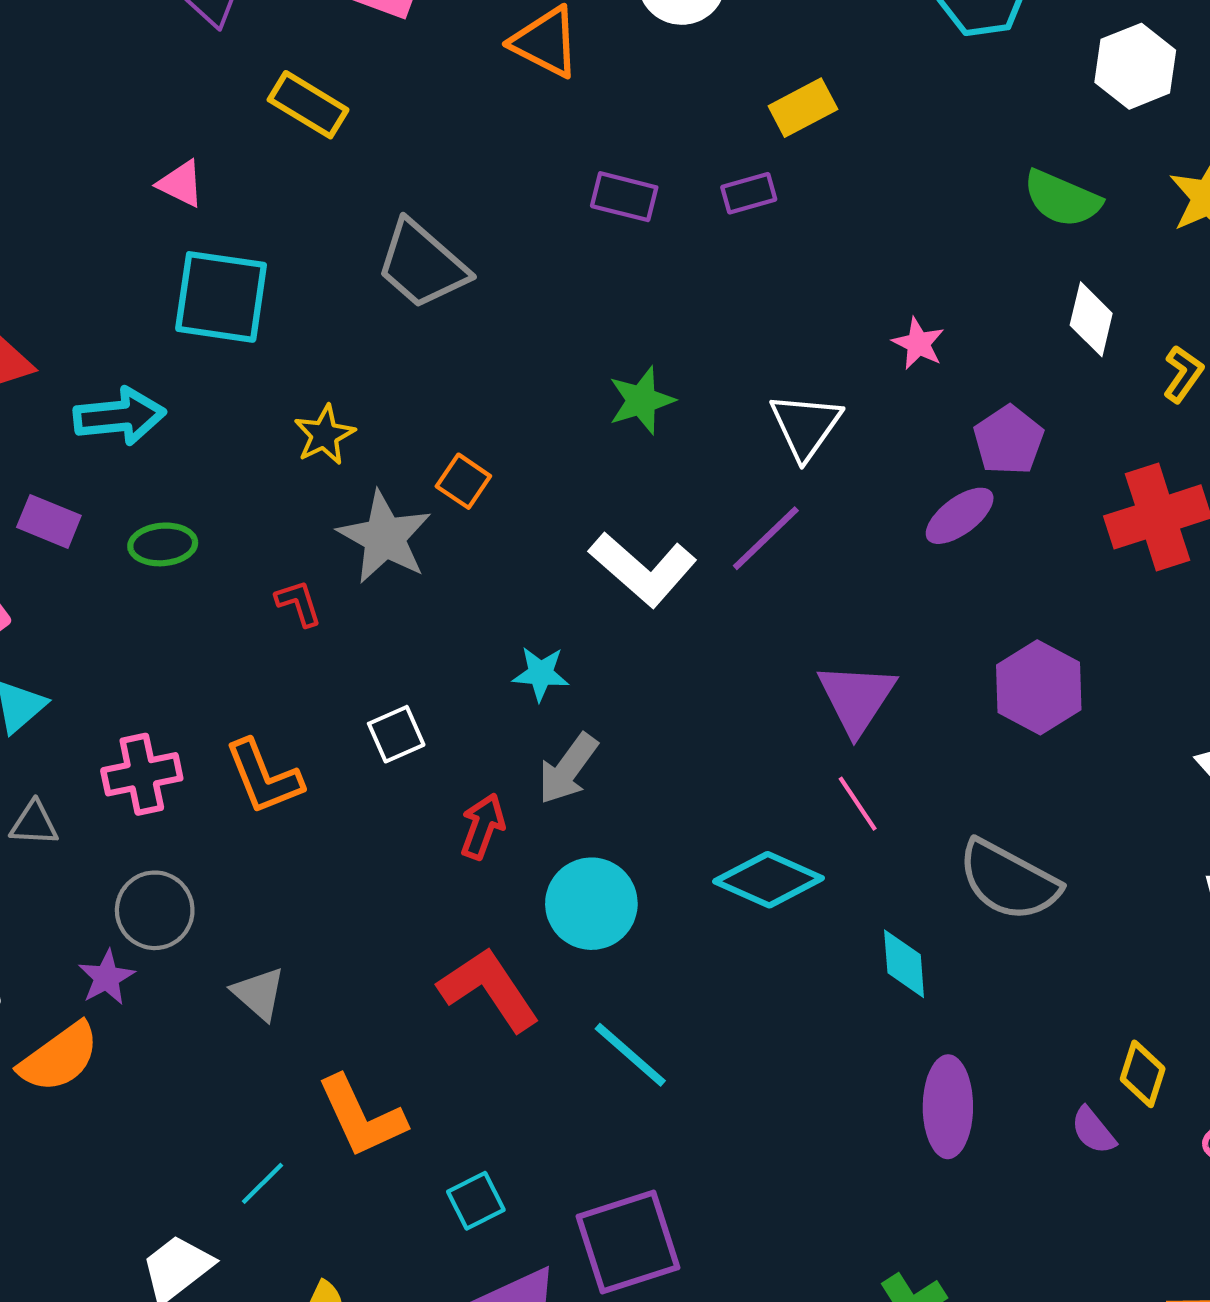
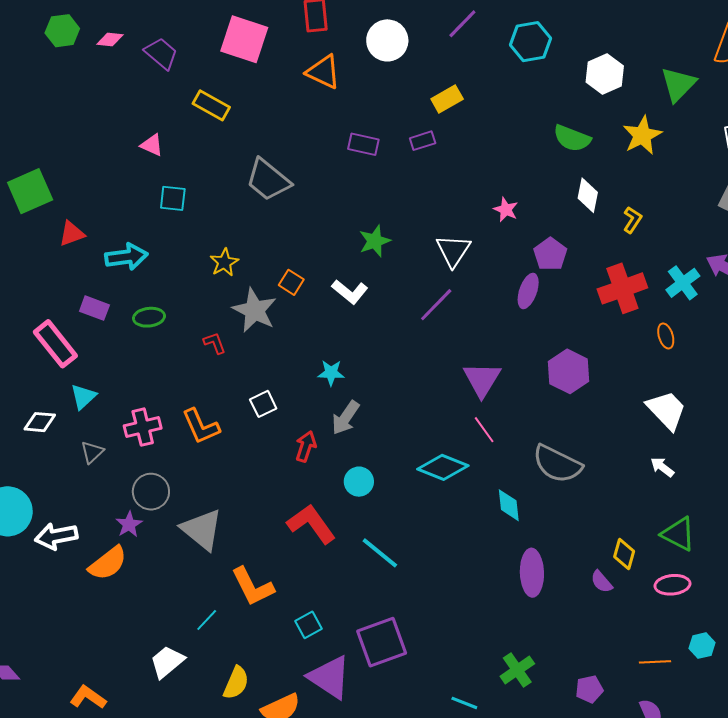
cyan square: (221, 297) -> (173, 198), size x0.6
purple ellipse: (960, 516) -> (528, 291), turned -32
white L-shape: (643, 569) -> (350, 292), moved, size x0.7
gray triangle: (34, 823) -> (92, 452), turned -45
cyan circle: (591, 904) -> (359, 482), size x0.7
gray triangle: (259, 993) -> (202, 530), size x1.6

